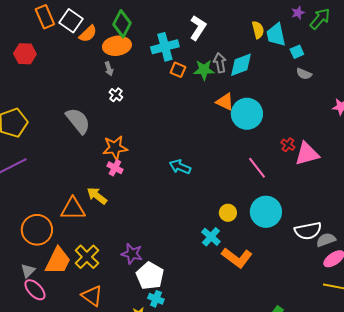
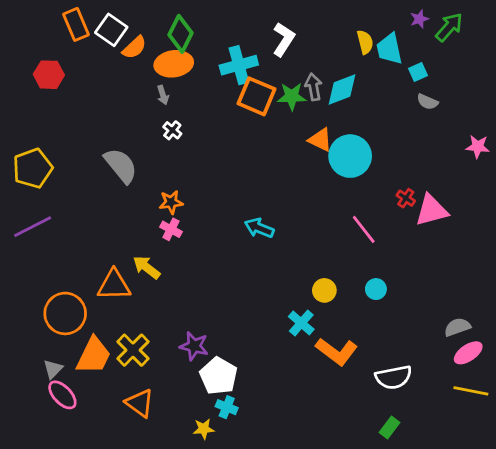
orange square: (178, 70) -> (256, 96), size x1.8
orange star: (115, 148) -> (171, 202), size x0.7
cyan circle: (266, 212) -> (376, 289), size x0.5
white semicircle: (308, 231) -> (394, 377), moved

